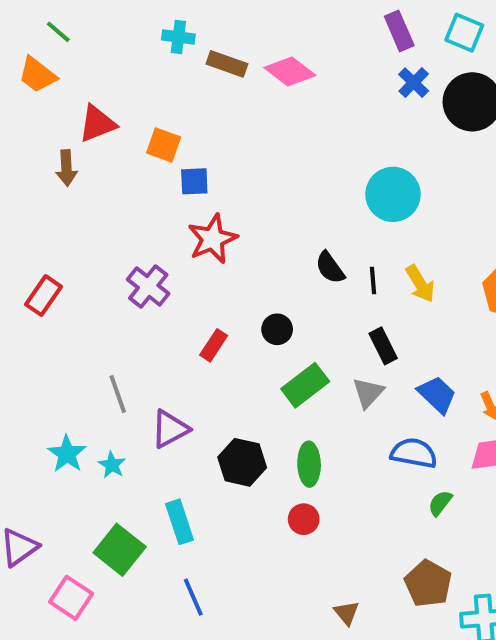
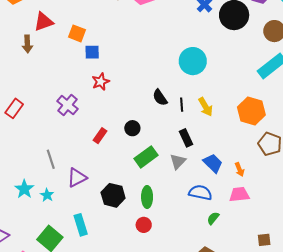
red star: (212, 239) -> (101, 82), size x0.7

